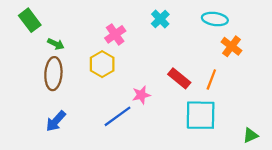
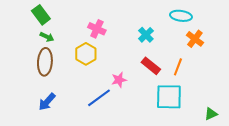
cyan cross: (160, 19) -> (146, 35), moved
green rectangle: (30, 20) -> (41, 15), moved
pink cross: (115, 34) -> (97, 29), turned -30

